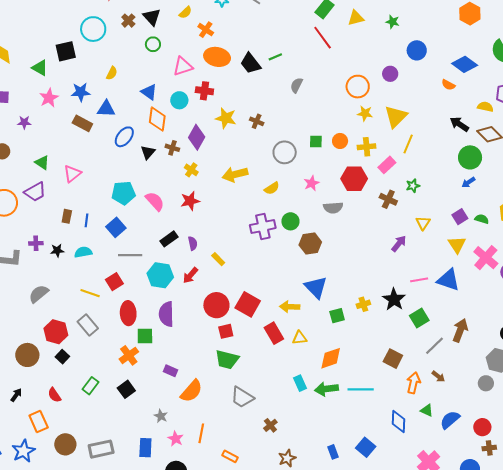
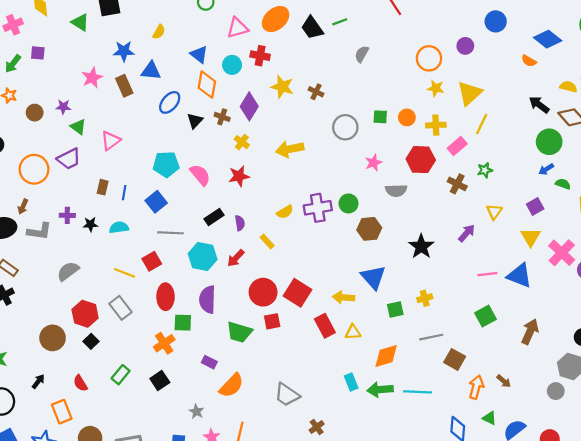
orange ellipse: (217, 57) -> (276, 19), turned -55
pink star: (49, 98) -> (92, 78), moved
purple star: (24, 122) -> (63, 107), moved
brown rectangle: (82, 123) -> (124, 86), turned 36
yellow semicircle: (272, 188) -> (285, 212), moved
green semicircle: (482, 219) -> (563, 184), moved
black star: (394, 299) -> (421, 246), moved
gray line: (434, 346) -> (431, 337), moved, turned 30
green trapezoid: (227, 360) -> (239, 332), moved

